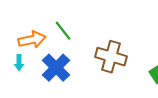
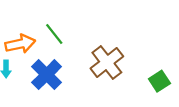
brown cross: (111, 57) -> (107, 62), turned 36

